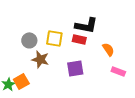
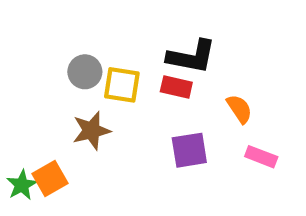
gray circle: (29, 40) -> (85, 72), moved
brown star: (40, 59) -> (91, 131), turned -30
purple square: (75, 68) -> (189, 150), moved

